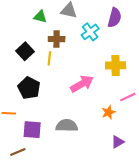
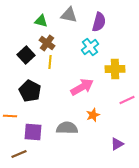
purple semicircle: (115, 18) -> (99, 22), moved
cyan cross: (90, 32) -> (90, 47), moved
brown cross: (57, 39) -> (47, 43), moved, turned 35
orange star: (108, 112) -> (93, 115), moved

